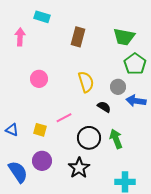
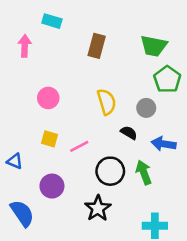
blue arrow: (136, 101) -> (164, 144), moved
yellow square: (40, 130) -> (49, 139), moved
purple circle: (42, 161) -> (52, 186), moved

